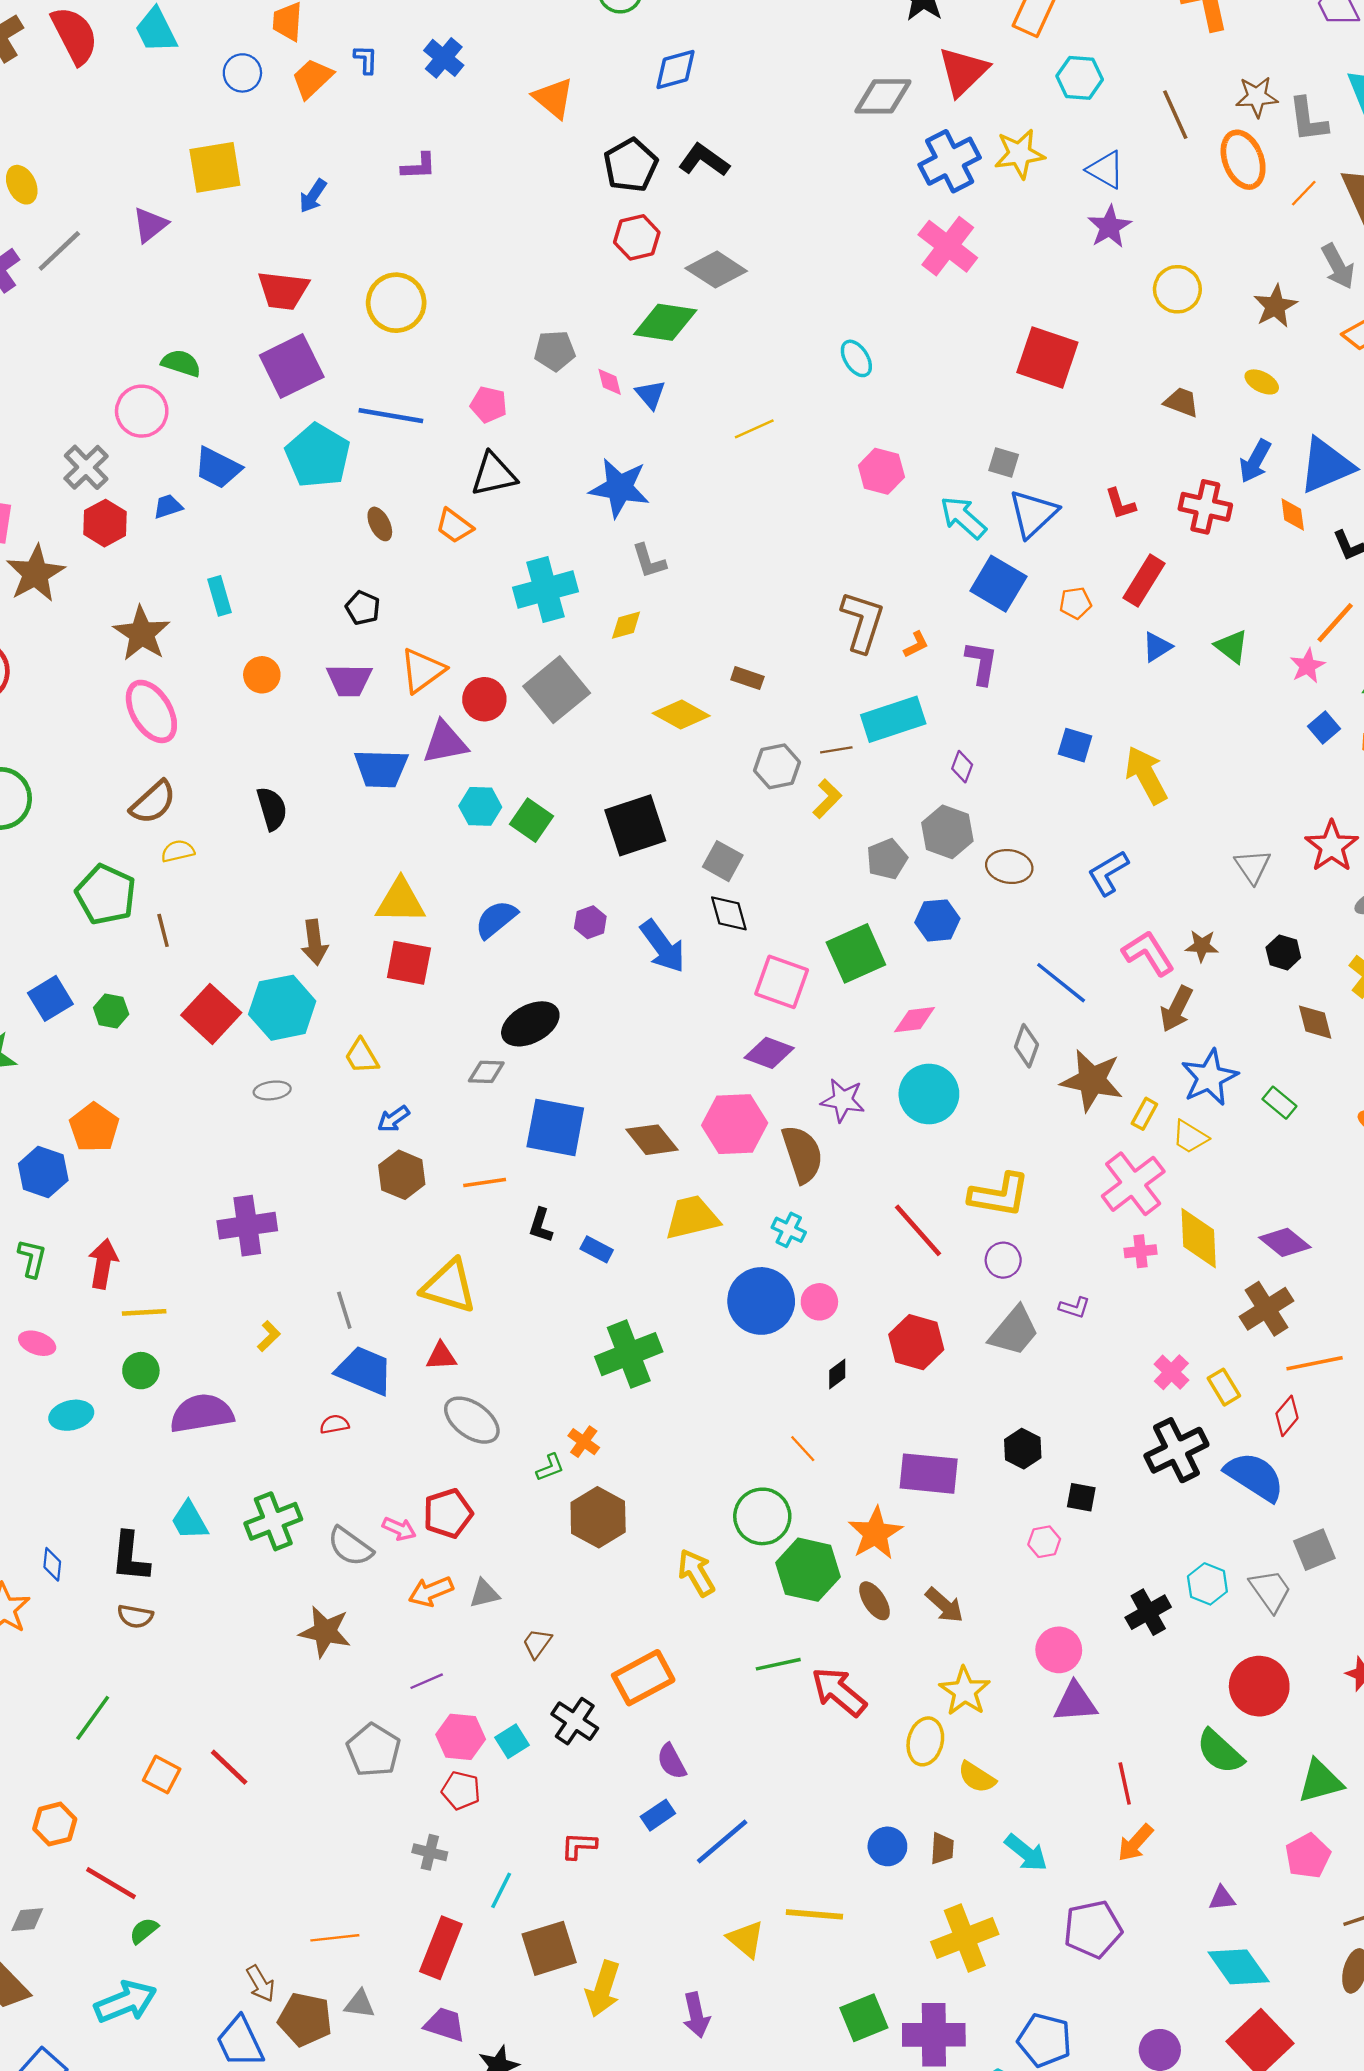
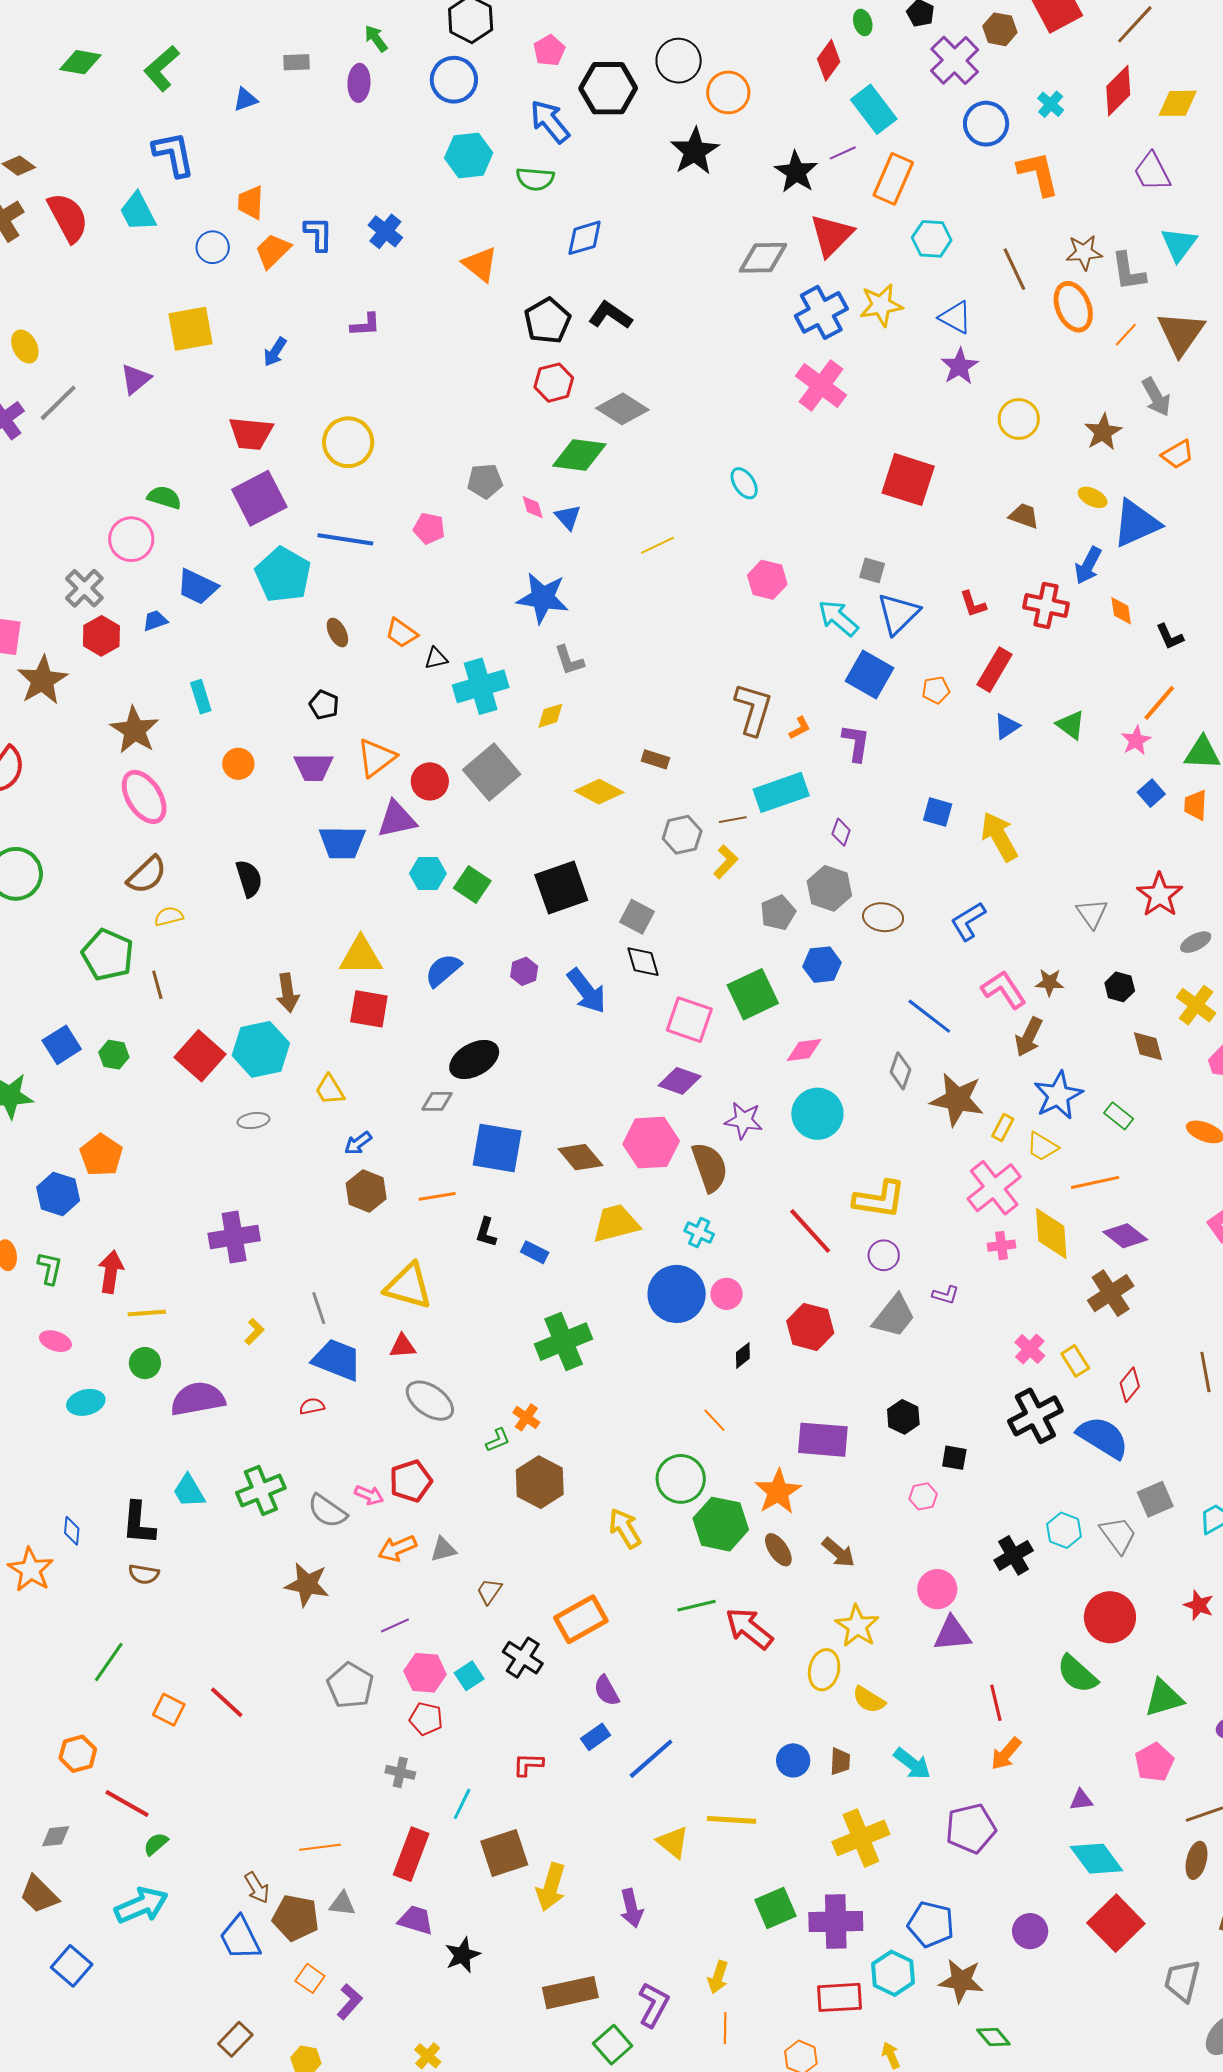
blue L-shape: (366, 59) -> (318, 234), size x1.4
blue triangle: (1326, 465) -> (1136, 523), moved
black triangle: (494, 474) -> (436, 658), moved, size x0.6
orange line: (1315, 1363) -> (1095, 1182), moved

